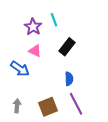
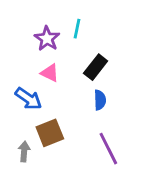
cyan line: (54, 20) -> (77, 29), turned 32
blue semicircle: (69, 79) -> (100, 100), moved
brown square: (48, 107) -> (50, 133), moved

